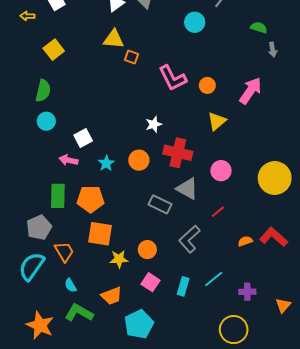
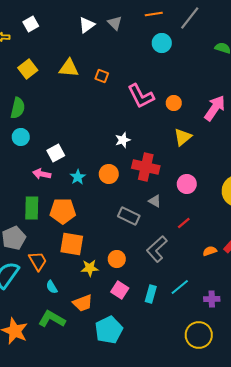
yellow triangle: (114, 39) -> (69, 68), moved
gray triangle: (187, 189) -> (155, 201), size x0.6
cyan semicircle: (71, 285) -> (52, 287), moved

